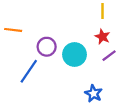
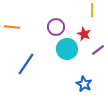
red star: (102, 37) -> (84, 34), moved
purple circle: (47, 47) -> (56, 27), moved

